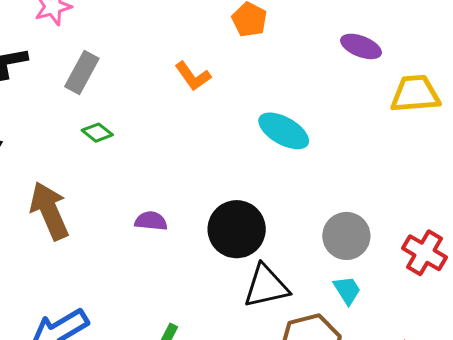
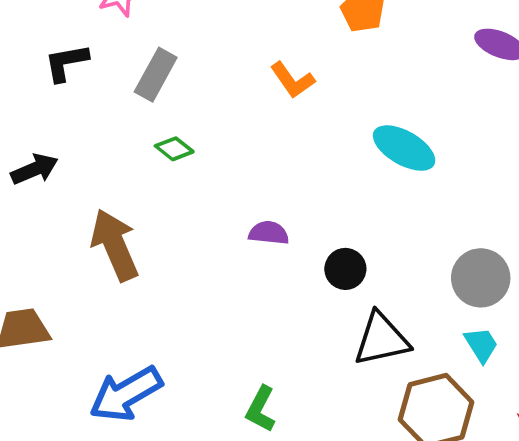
purple semicircle: (151, 221) -> (269, 233), moved
black circle: (237, 229) -> (345, 269), size x0.6

